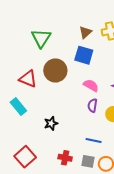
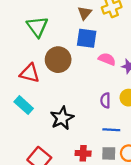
pink semicircle: (91, 85) -> (107, 59), moved
purple semicircle: (92, 105) -> (105, 100), moved
black star: (51, 123) -> (62, 118), size x1.5

